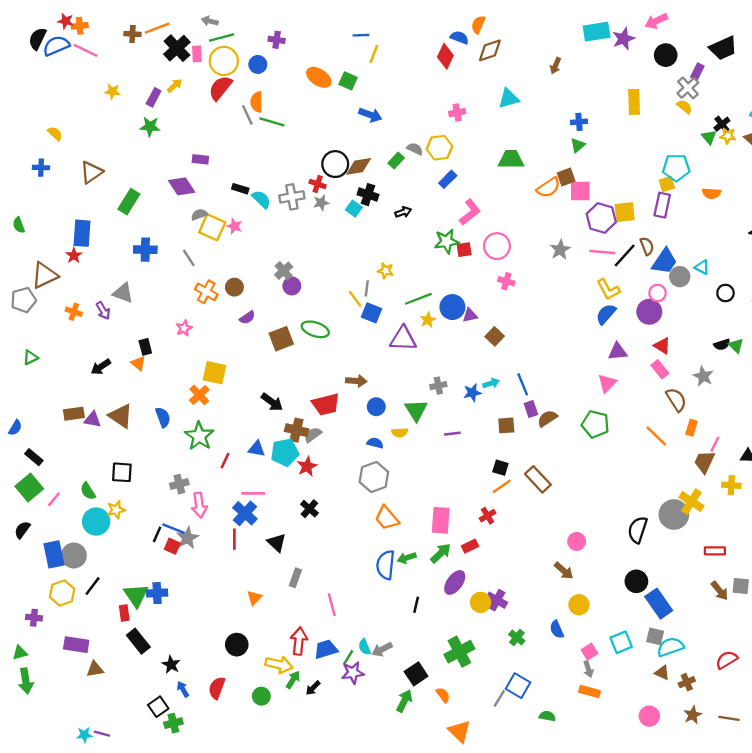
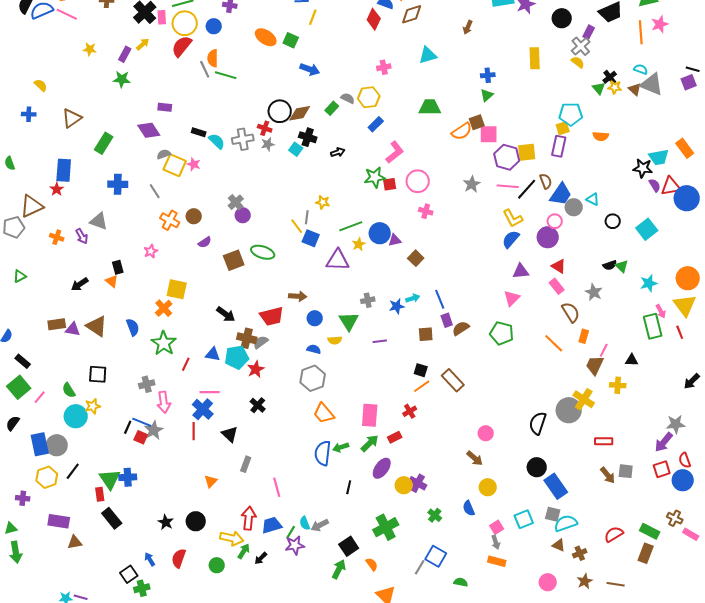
black star: (171, 665) -> (166, 522), moved

